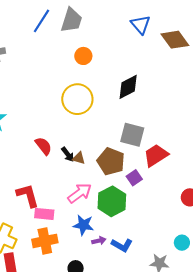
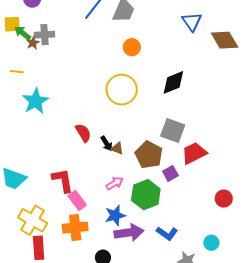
pink arrow: (80, 193) -> (115, 183), size x0.7
pink rectangle: (44, 214) -> (77, 201), turned 42
blue star: (83, 225) -> (115, 215), turned -30
purple arrow: (99, 241) -> (129, 233), size x2.0
blue L-shape: (122, 245) -> (167, 233), moved

